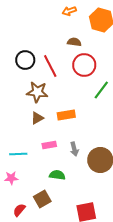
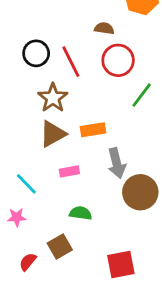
brown star: (37, 92) -> (53, 98), turned 30
brown triangle: (37, 118) -> (53, 134), size x1.5
gray arrow: (74, 149) -> (117, 163), moved, size x1.5
cyan line: (18, 154) -> (26, 184), turned 48

